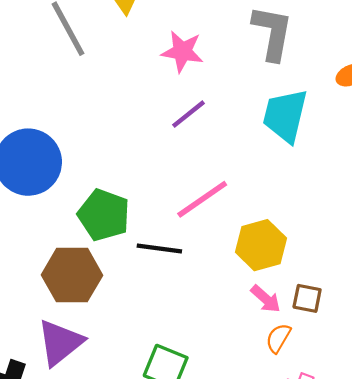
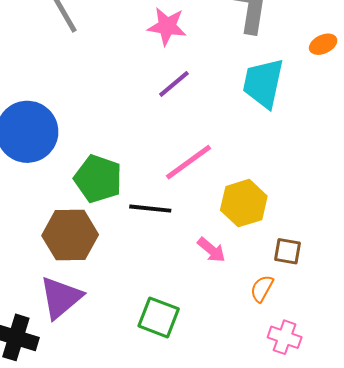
pink arrow: (266, 299) -> (211, 250), moved

